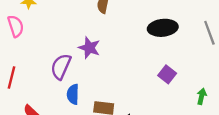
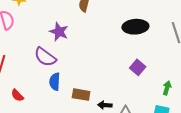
purple star: (89, 48) -> (59, 32), moved
purple semicircle: (61, 67) -> (45, 57), turned -80

